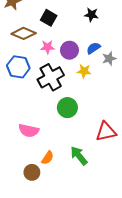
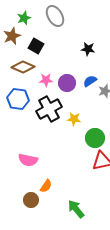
black square: (49, 18) -> (36, 46), moved
yellow star: (84, 71) -> (74, 119), moved
green circle: (67, 108) -> (95, 138), moved
green arrow: (79, 156) -> (76, 209), moved

